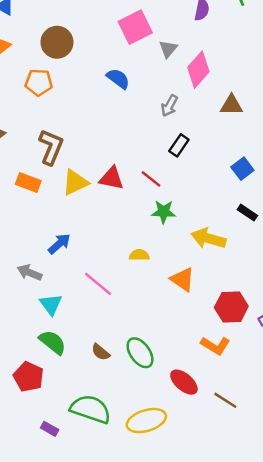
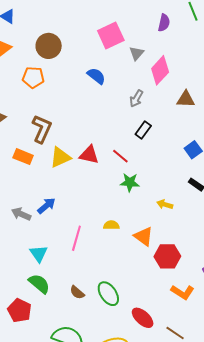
yellow arrow: (208, 238) -> (165, 204), size x0.6
yellow semicircle: (139, 255) -> (111, 225), moved
gray arrow: (30, 272) -> (21, 214), moved
pink line: (98, 284) -> (76, 238), turned 65
red hexagon: (231, 307) -> (167, 256), moved
orange L-shape: (215, 346) -> (183, 292), moved

